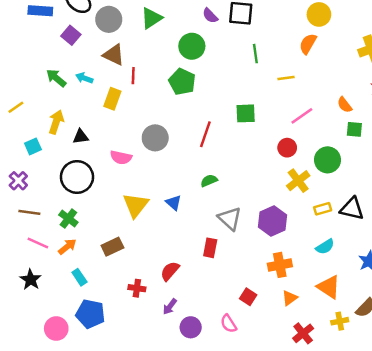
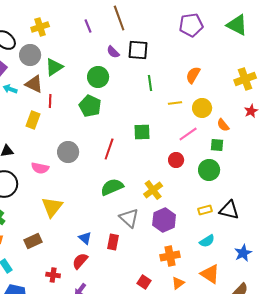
yellow circle: (319, 14) -> (202, 108), moved
green triangle: (152, 18) -> (54, 67), moved
cyan arrow: (84, 78) -> (10, 89), moved
green square: (354, 129) -> (217, 145), moved
green semicircle: (209, 181) -> (112, 187), size x1.6
yellow cross: (298, 181) -> (153, 190), moved
blue triangle: (174, 203) -> (85, 238), moved

